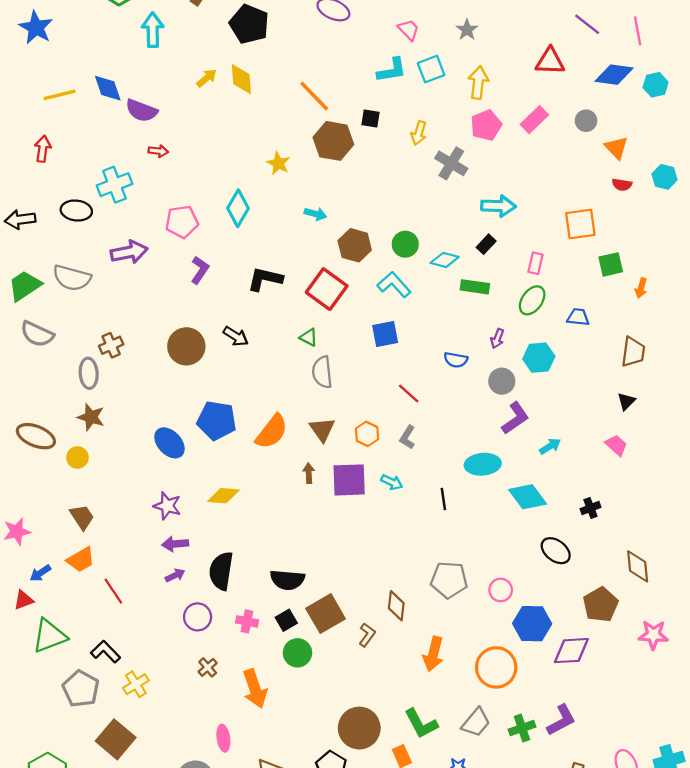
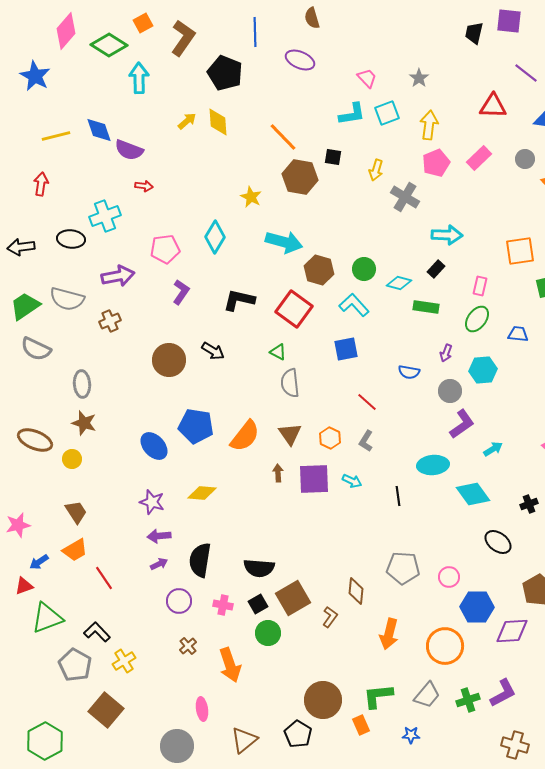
cyan arrow: (315, 214) -> (284, 242), size x1.8
brown cross: (111, 345) -> (110, 321), moved
green L-shape: (421, 724) -> (378, 696), turned 112

